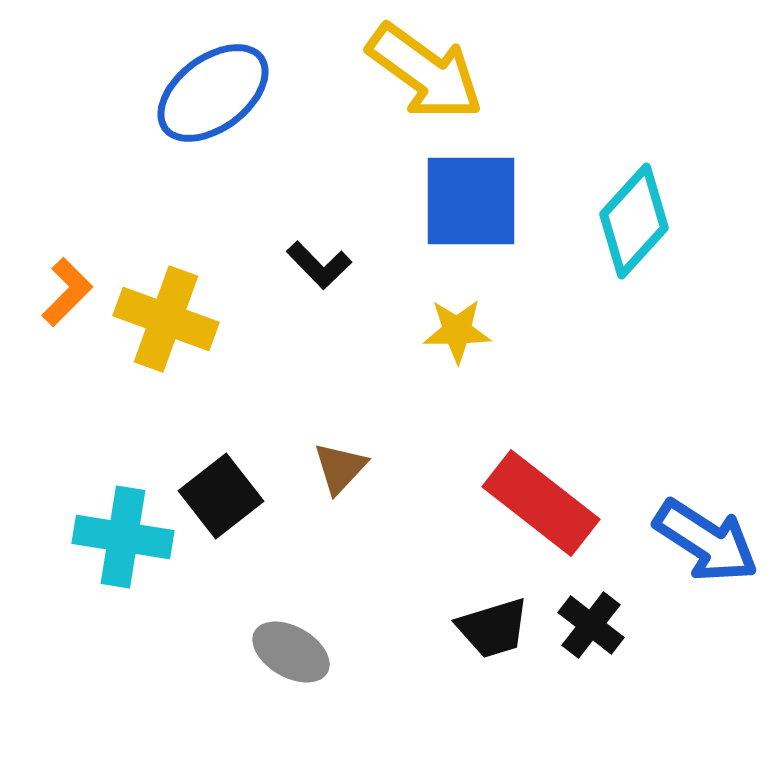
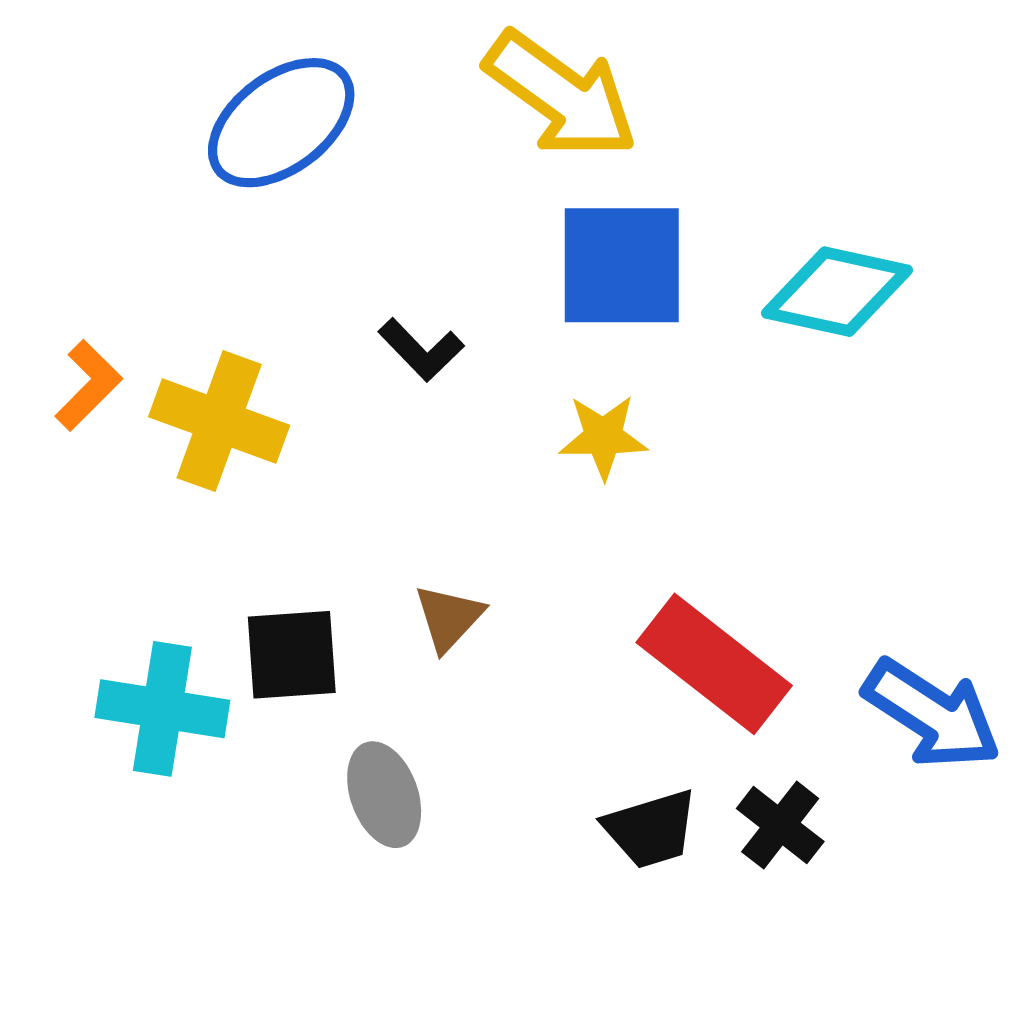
cyan diamond: (634, 221) -> (837, 292), turned 60
black square: (221, 496) -> (292, 655), turned 34
gray ellipse: (291, 652) -> (384, 795), moved, turned 40

